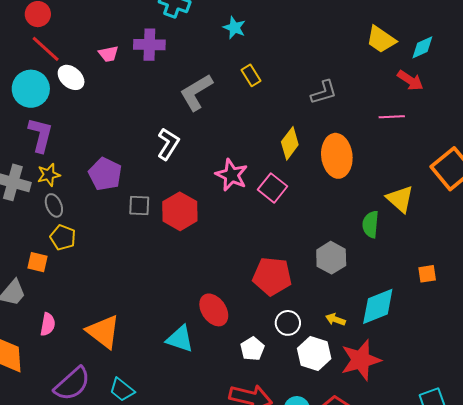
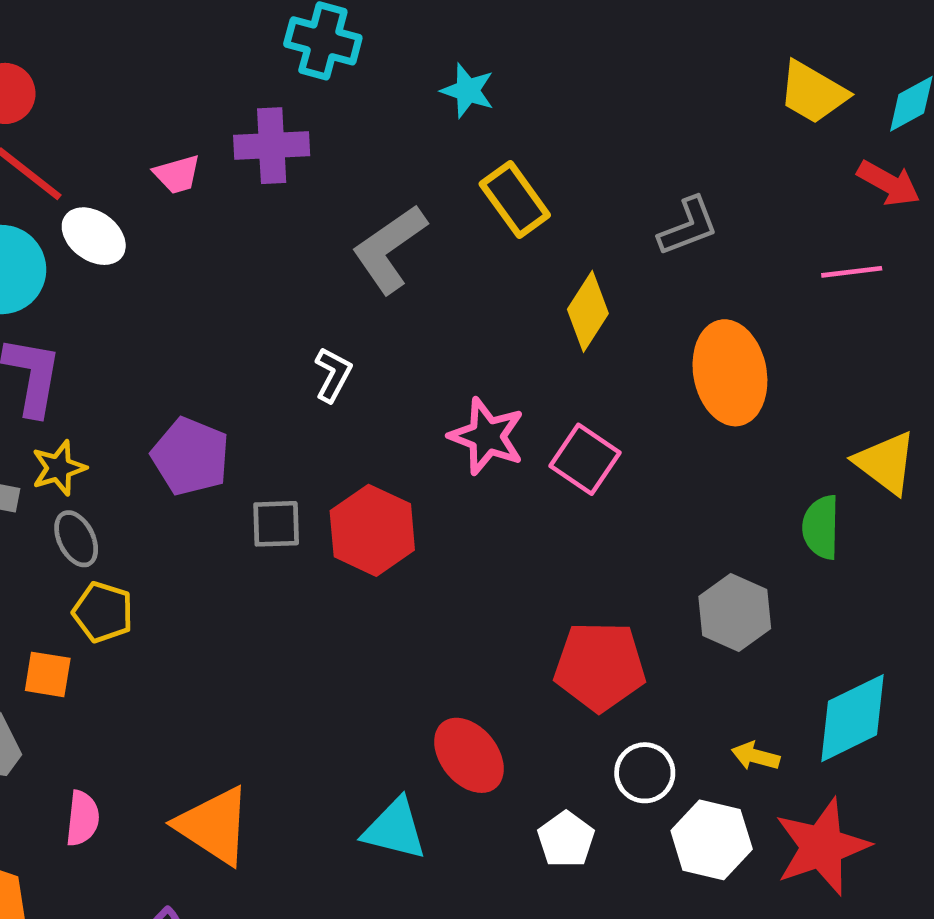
yellow rectangle: (251, 75) -> (515, 200), size x1.4
yellow diamond: (290, 143) -> (588, 311), moved
white L-shape: (168, 144) -> (333, 375), size x0.7

